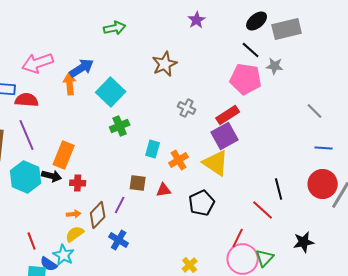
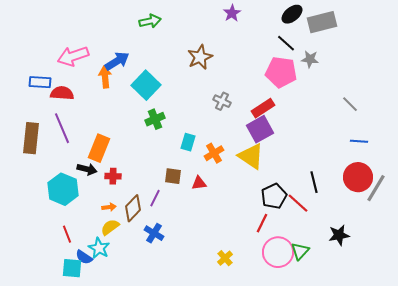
cyan hexagon: (26, 177) -> (63, 189), moved
black pentagon: (202, 203) -> (274, 196), moved
red line: (238, 238) -> (262, 223), moved

